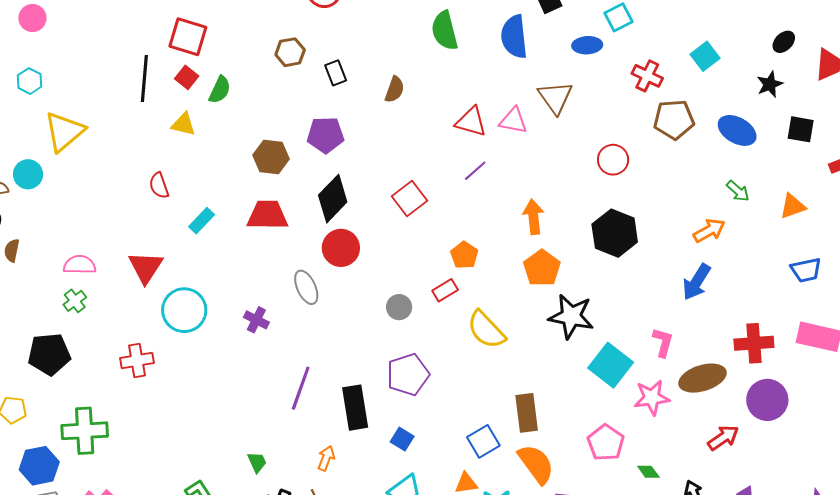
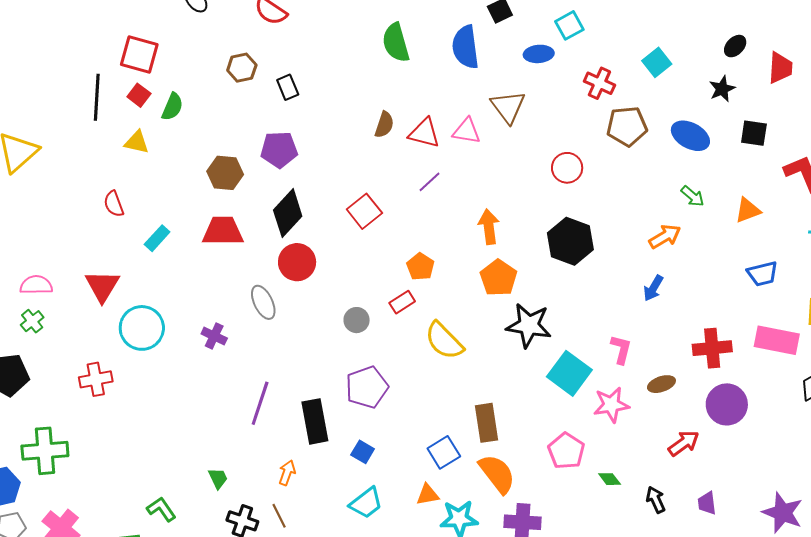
brown semicircle: (395, 89) -> (384, 125), moved
blue arrow: (697, 282) -> (653, 288), size x0.7
brown ellipse: (702, 378) -> (661, 384), size x0.6

